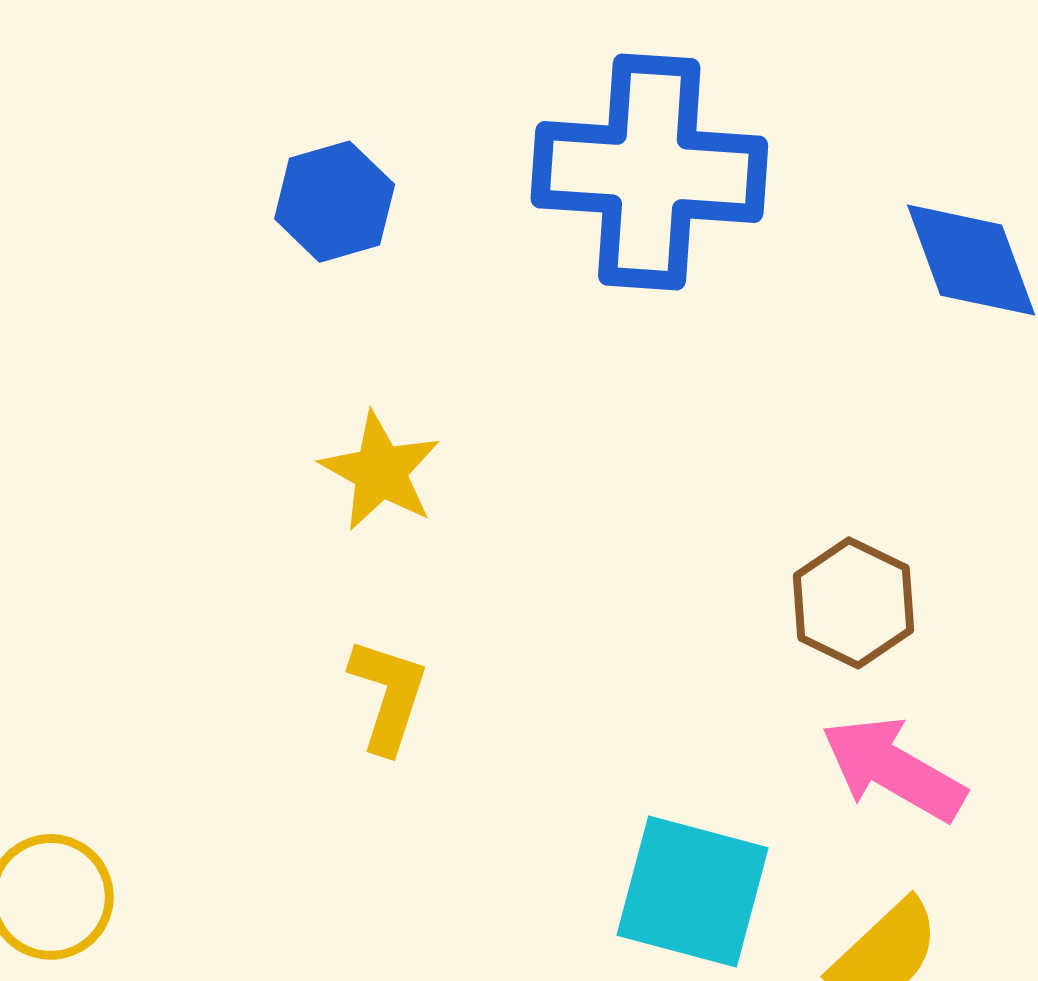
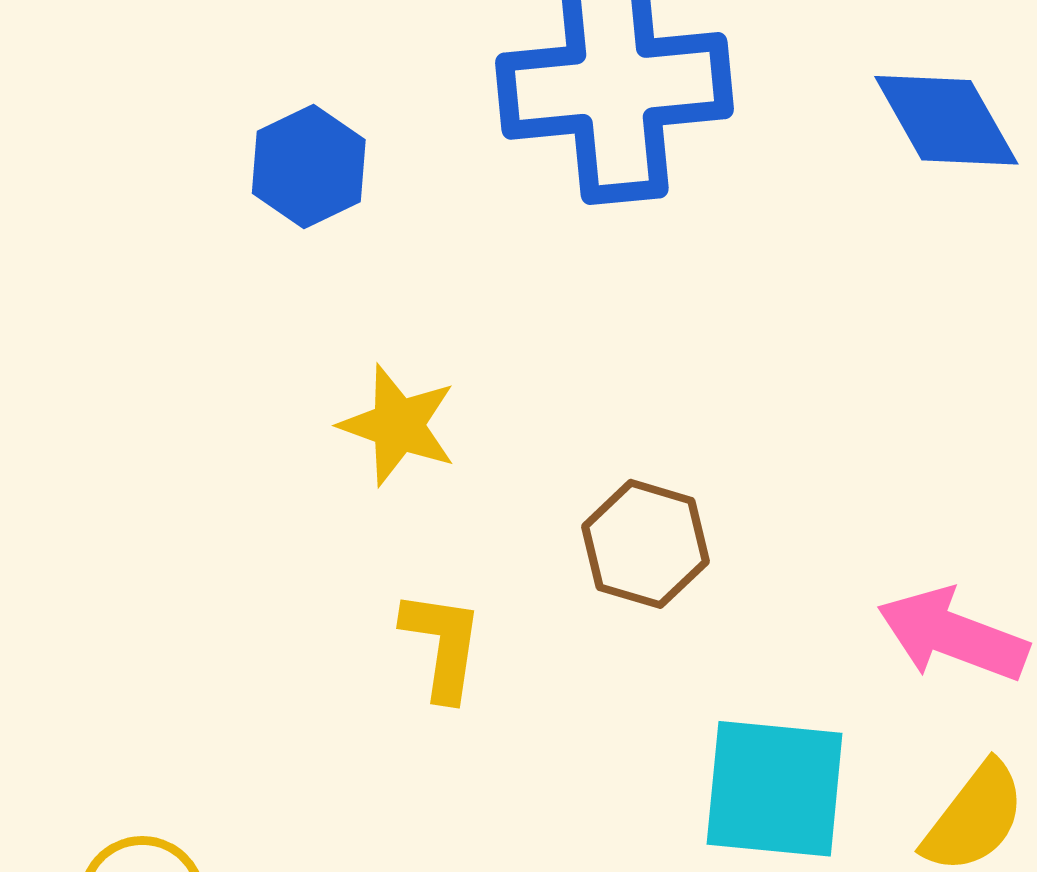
brown hexagon: (854, 603) -> (646, 544), moved

